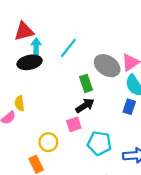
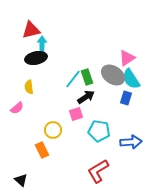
cyan line: (68, 48) -> (73, 79), moved
gray ellipse: (107, 66) -> (113, 75), moved
yellow semicircle: (20, 103) -> (29, 87), moved

